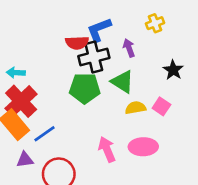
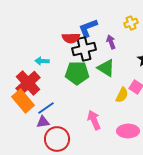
cyan arrow: (16, 73) -> (42, 61), moved
yellow semicircle: (135, 108) -> (122, 95), moved, turned 126
pink ellipse: (143, 147) -> (128, 131), moved
purple triangle: (25, 160) -> (43, 122), moved

